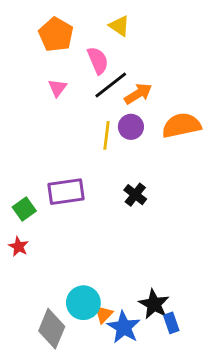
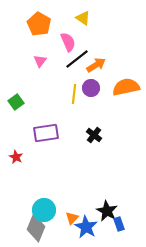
green square: (24, 209) -> (16, 102), moved
red star: (18, 246) -> (16, 157), moved
cyan circle: (83, 303) -> (44, 210), moved

